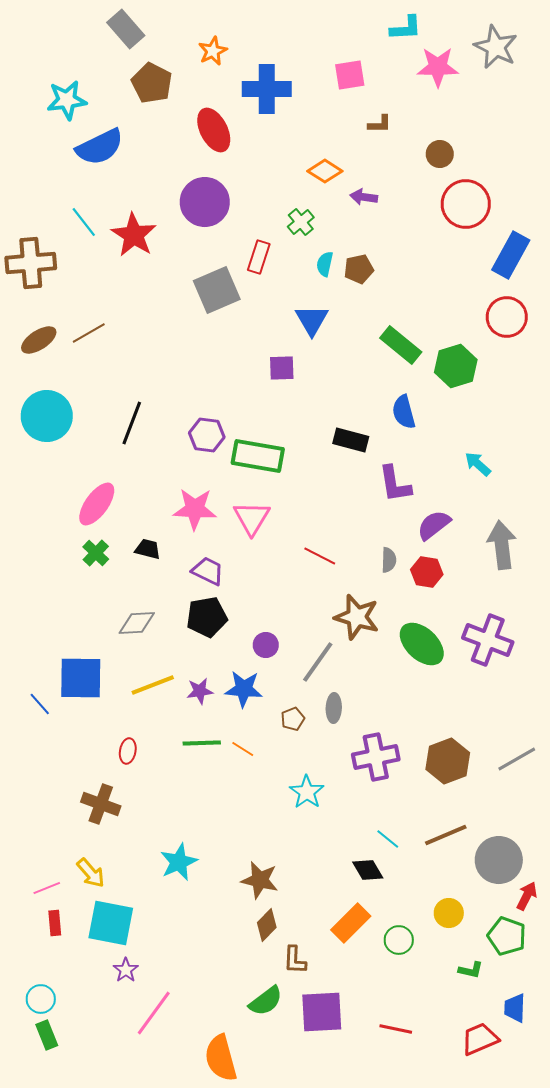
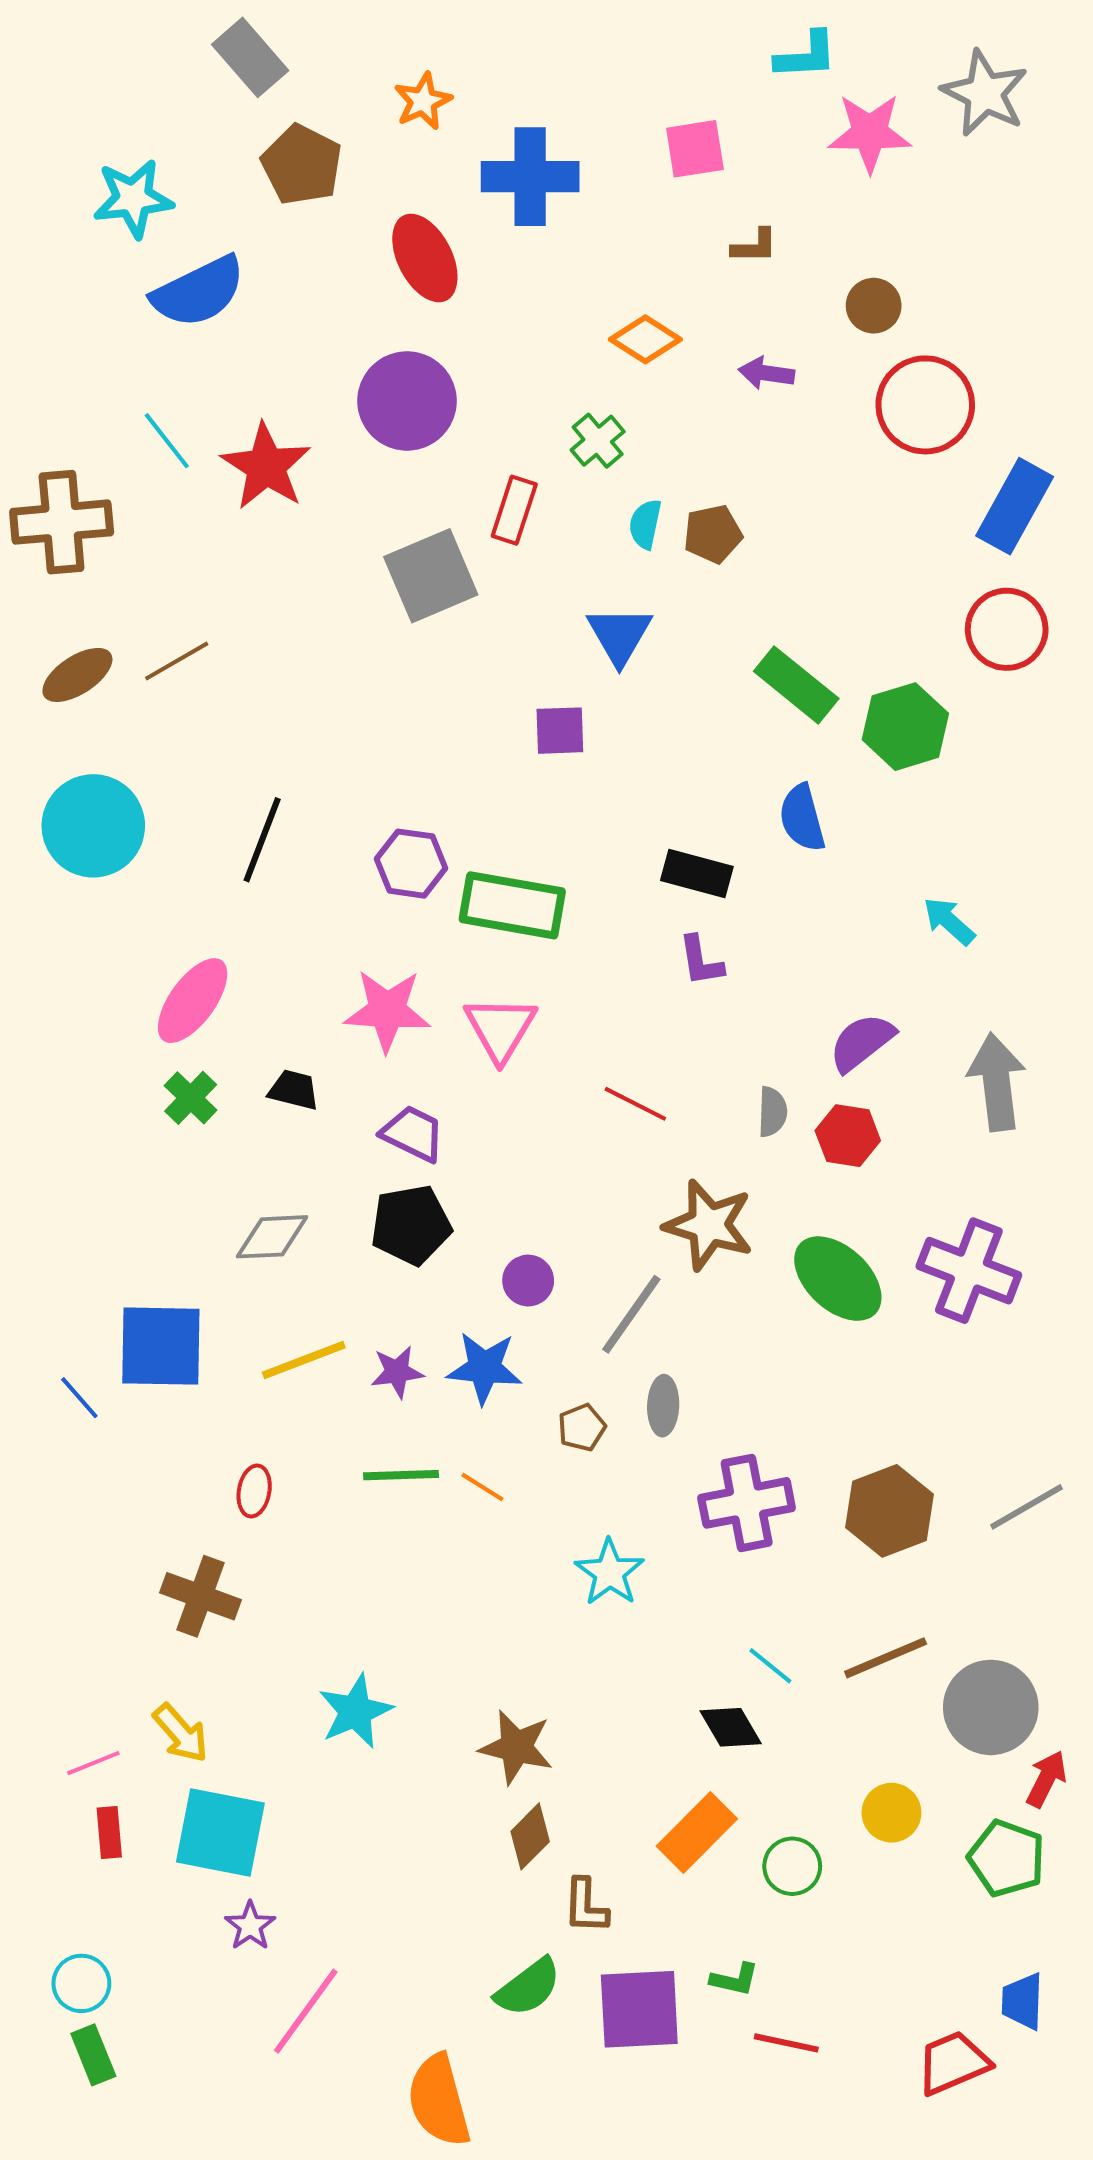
purple arrow: (364, 197) -> (766, 373), moved
purple L-shape: (395, 484) -> (701, 961), moved, size x0.7
green L-shape: (471, 970) -> (735, 1979), moved

